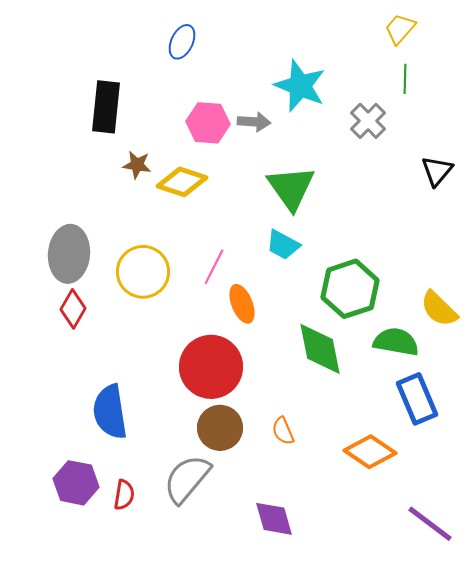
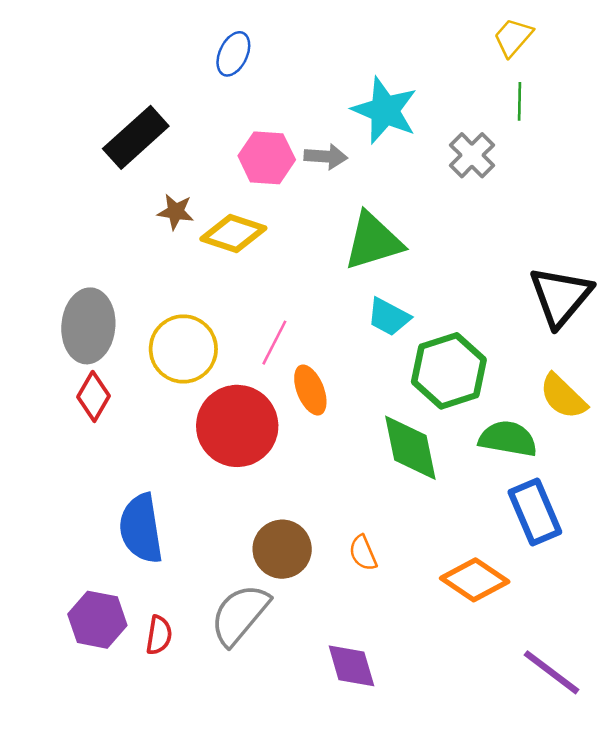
black rectangle: (106, 107) -> (136, 137), turned 42
black triangle: (437, 171) -> (561, 296), moved, size x1.6
green triangle: (291, 188) -> (373, 241), turned 48
cyan trapezoid: (283, 245) -> (389, 317), moved
red circle: (211, 367) -> (237, 426), moved

